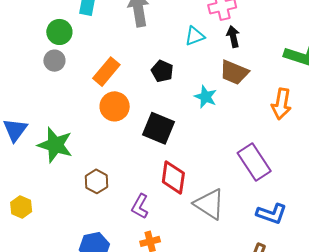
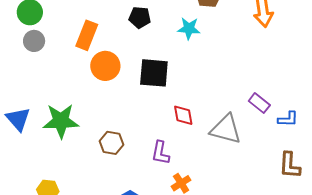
purple rectangle: (254, 162) -> (259, 103), moved, size x0.6
red diamond: (173, 177) -> (183, 115), size x0.7
blue L-shape: (272, 214) -> (288, 119), size x0.7

